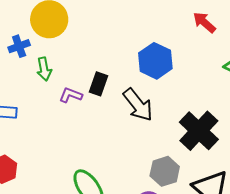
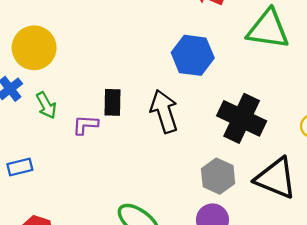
blue hexagon: (155, 61) -> (193, 55), moved
black arrow: (138, 105) -> (164, 111), turned -141

